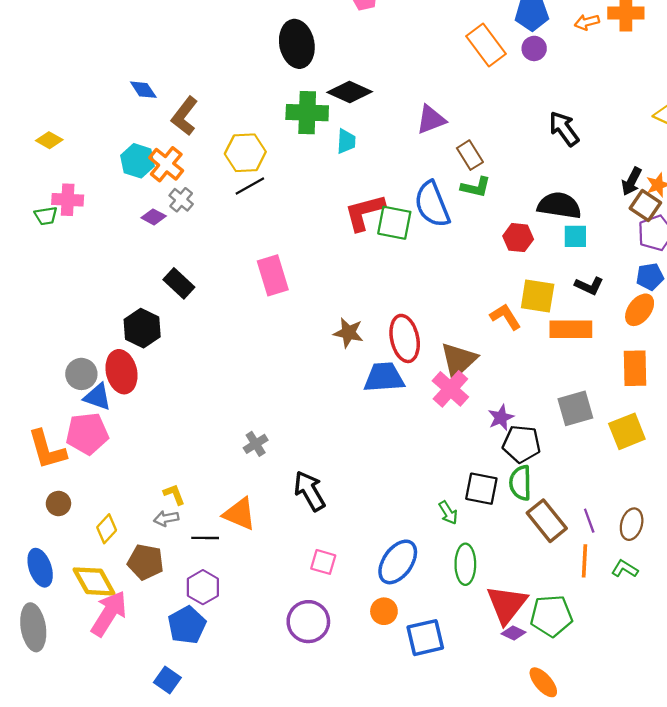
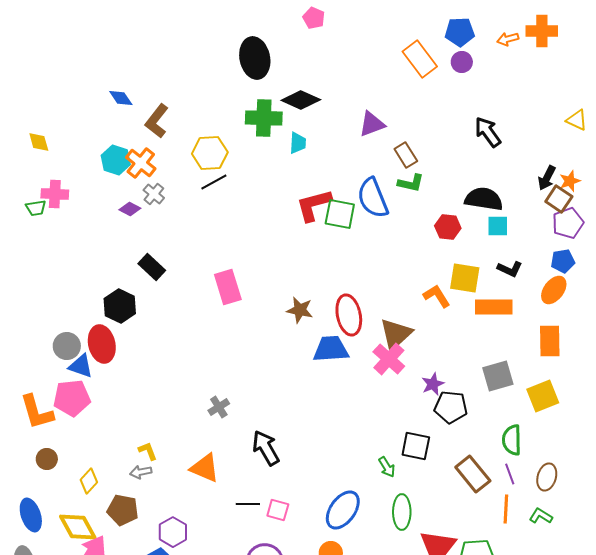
yellow diamond: (49, 140) -> (39, 142), turned 45
pink rectangle: (273, 275) -> (228, 287), moved
green semicircle: (520, 483) -> (512, 440), moved
black line: (205, 538) -> (248, 504), moved

